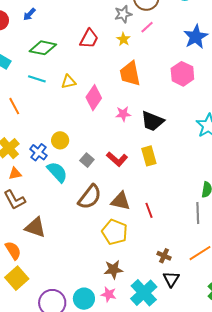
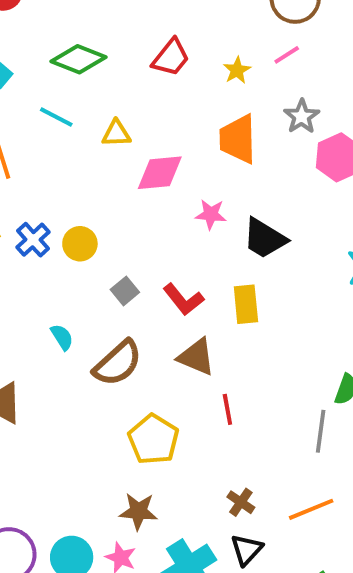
gray star: (123, 14) -> (302, 116), moved, turned -30
pink diamond: (94, 98) -> (160, 173), turned 40
blue cross: (38, 152) -> (33, 240), moved
cyan semicircle: (57, 172) -> (62, 337), moved, size x0.6
brown triangle: (121, 201) -> (196, 357), moved

